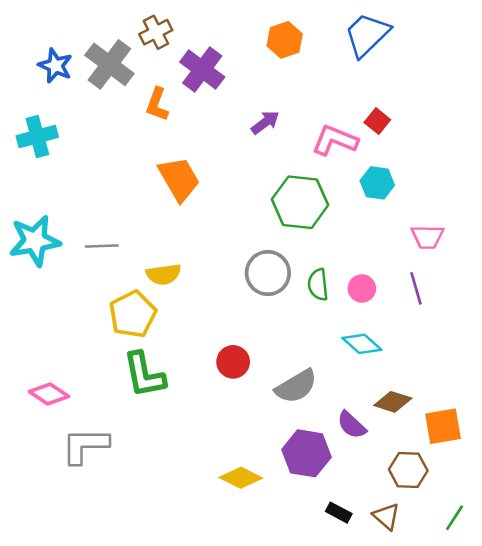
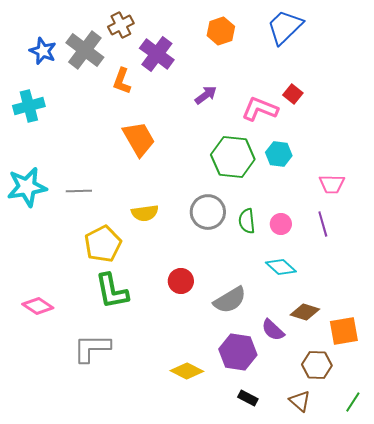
cyan hexagon: (377, 183) -> (279, 154), moved
yellow semicircle: (164, 274) -> (145, 213), moved
gray L-shape: (85, 446) -> (92, 348), moved
black rectangle: (339, 513) -> (248, 398), moved

